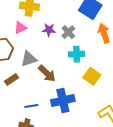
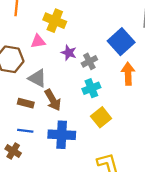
cyan cross: (77, 54) -> (91, 88), turned -35
gray triangle: (29, 59) -> (37, 78), turned 30
brown rectangle: (11, 79) -> (26, 103), moved, turned 32

